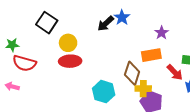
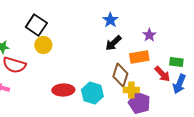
black arrow: (106, 24) -> (113, 43), moved
yellow circle: (68, 43) -> (43, 45), moved
red ellipse: (70, 61) -> (63, 90), moved

